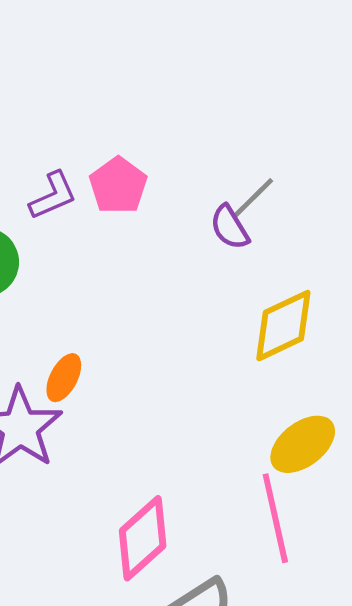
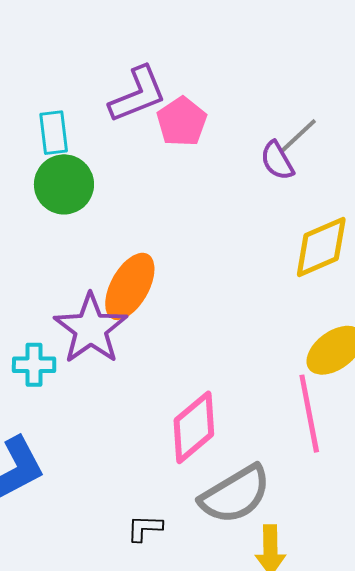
purple L-shape: (53, 196) -> (138, 94), moved, size x1.4
orange ellipse: (64, 378) -> (130, 286), size x1.6

